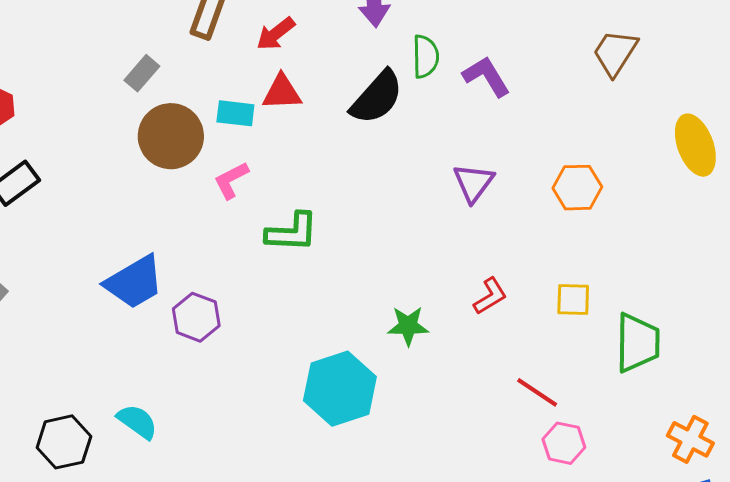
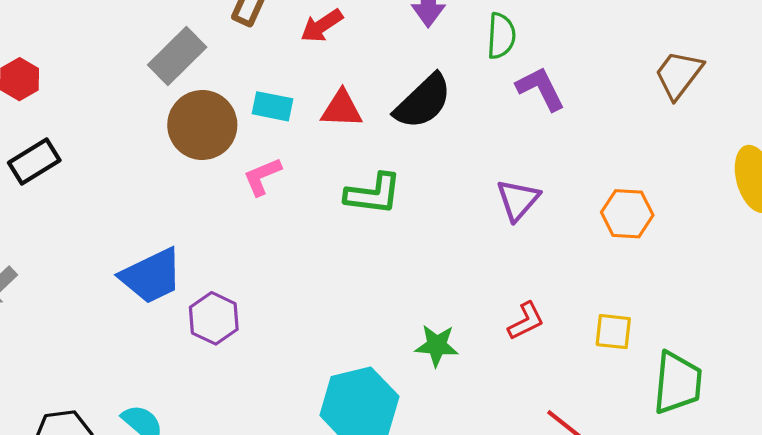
green semicircle: (426, 56) -> (501, 36), moved
gray rectangle: (142, 73) -> (177, 56), size x1.5
red triangle: (282, 92) -> (342, 109), moved
green L-shape: (292, 232) -> (373, 194), moved

